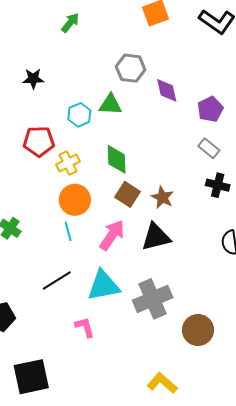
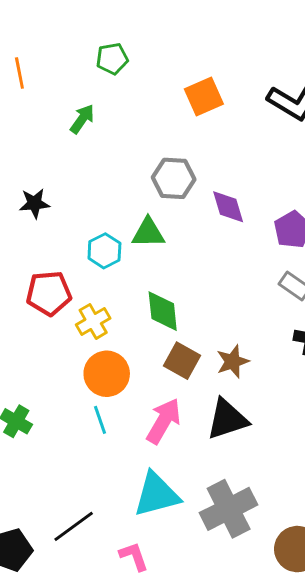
brown star: (162, 197) -> (233, 361), turned 30
black line: (57, 281) -> (74, 526), moved

